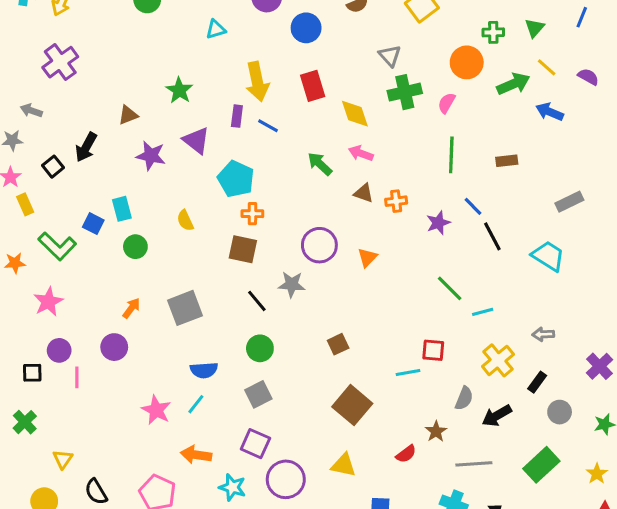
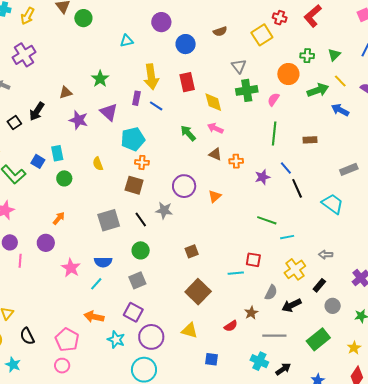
cyan pentagon: (236, 179) -> (133, 139), turned 30
green line: (450, 288) -> (267, 220), turned -30
gray square: (185, 308) -> (109, 220), moved
pink star: (156, 410) -> (71, 268), moved

